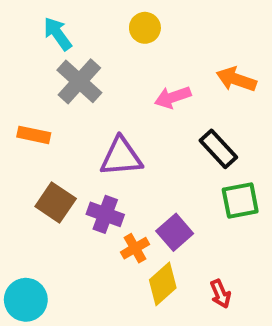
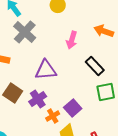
pink arrow: (173, 97) -> (72, 40), turned -54
purple cross: (105, 214) -> (38, 99), turned 36

